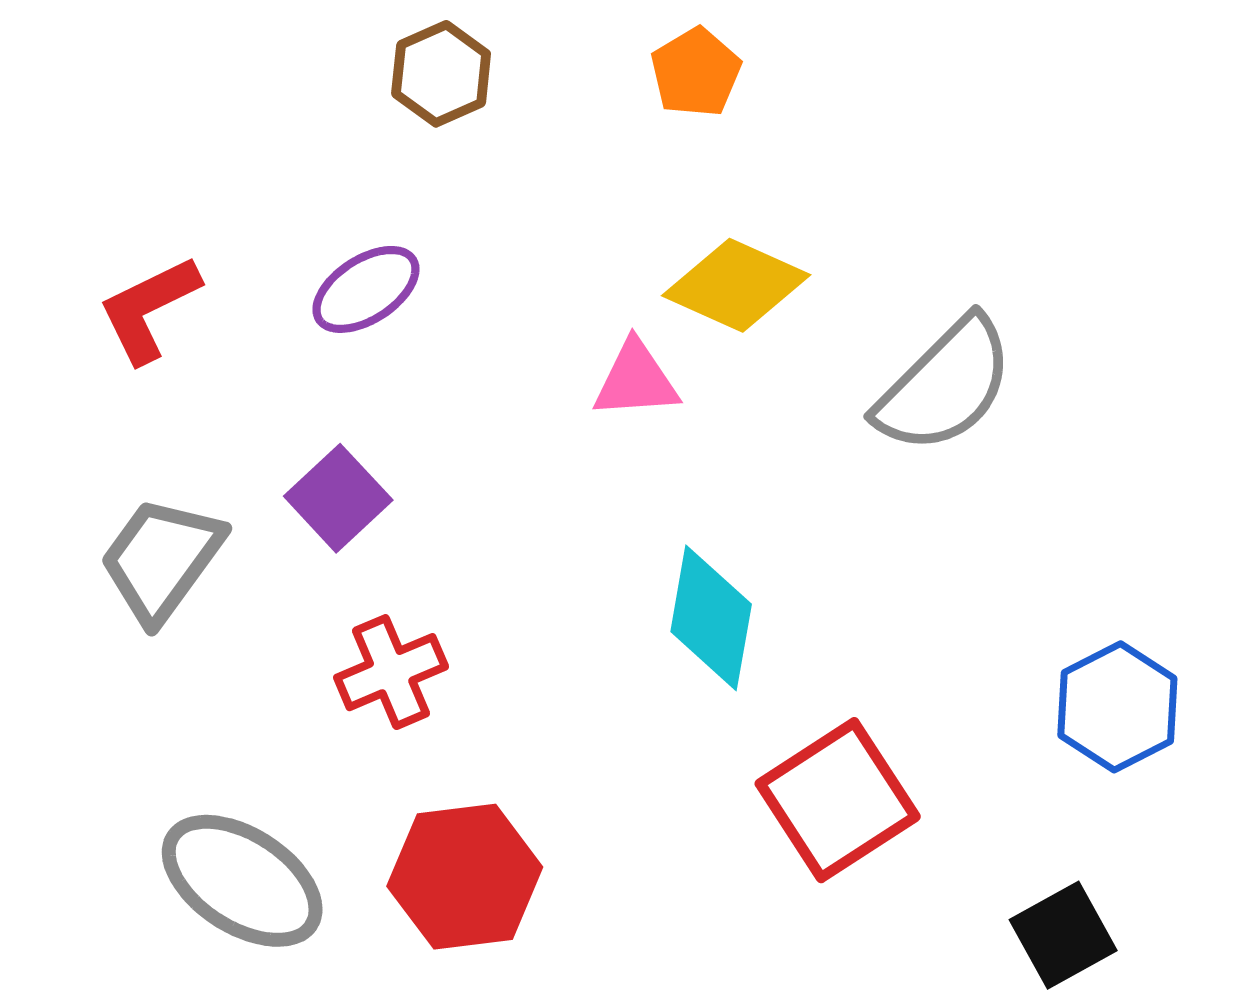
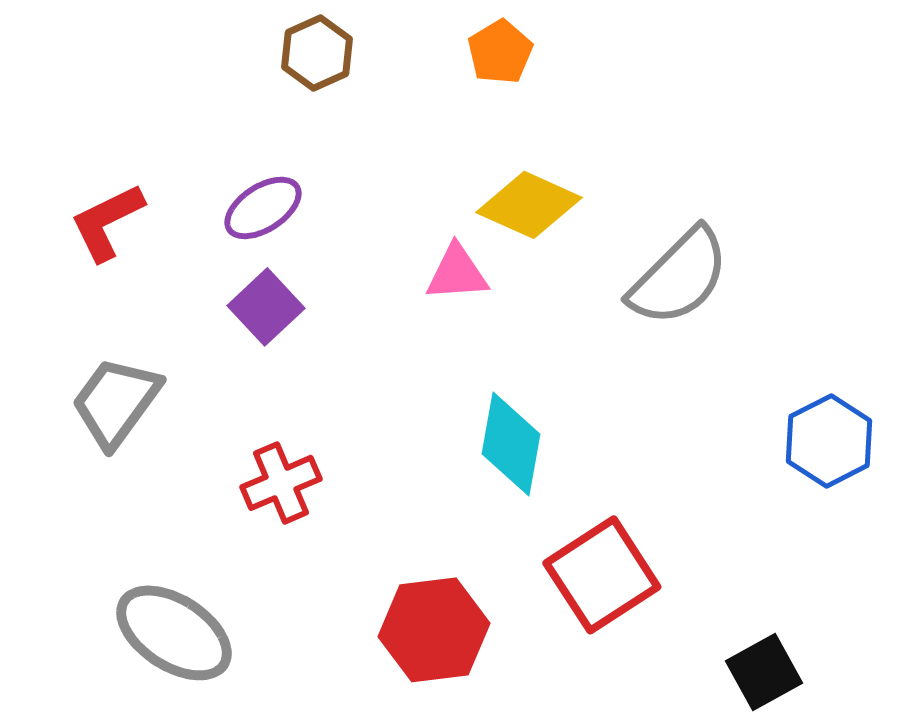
purple square: (338, 498) -> (266, 307), moved
blue hexagon: (1117, 707) -> (829, 441), moved
red hexagon: (465, 877) -> (434, 630), moved

